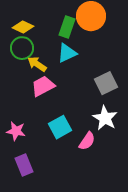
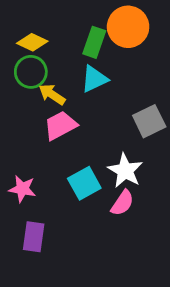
white star: (105, 118) -> (125, 171), moved
purple rectangle: (24, 165) -> (34, 237), turned 30

